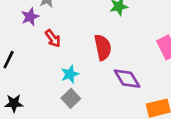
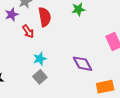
red semicircle: (103, 47) -> (45, 17), moved

